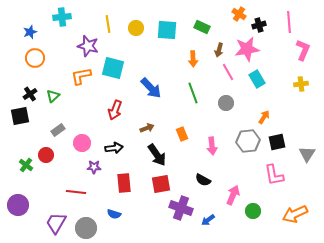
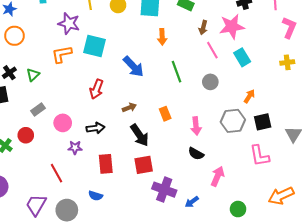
orange arrow: (193, 59) -> (162, 37), moved
black semicircle: (203, 180) -> (196, 154), moved
red line: (76, 192) -> (57, 173), turned 54
green circle: (253, 211) -> (238, 209), moved

